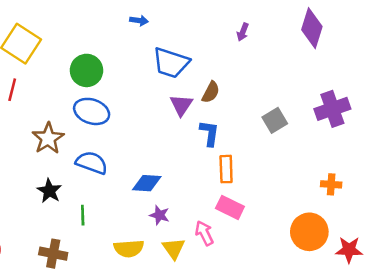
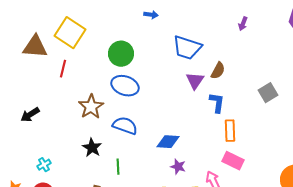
blue arrow: (139, 20) -> (151, 15), moved

